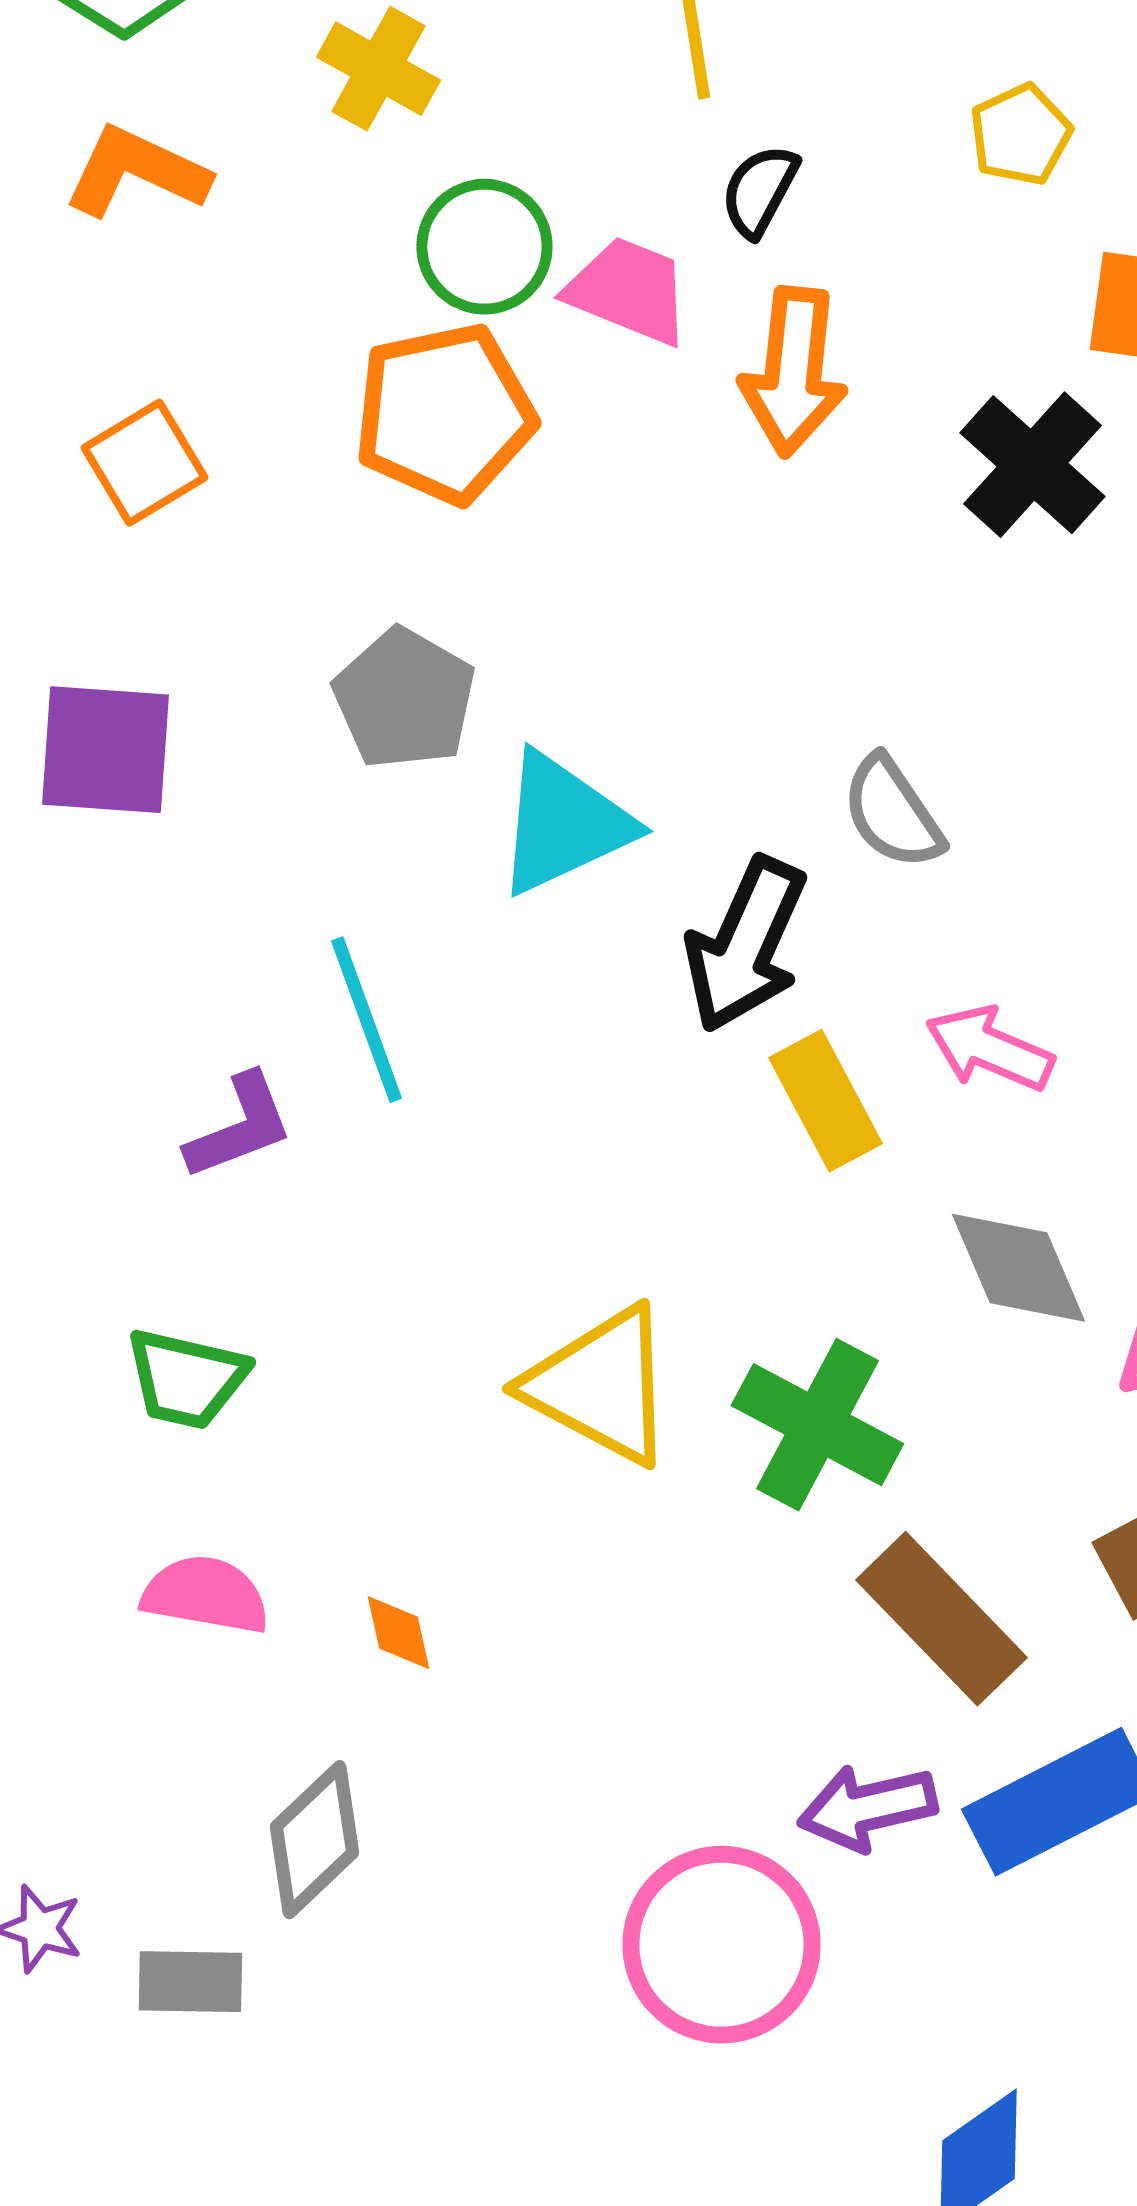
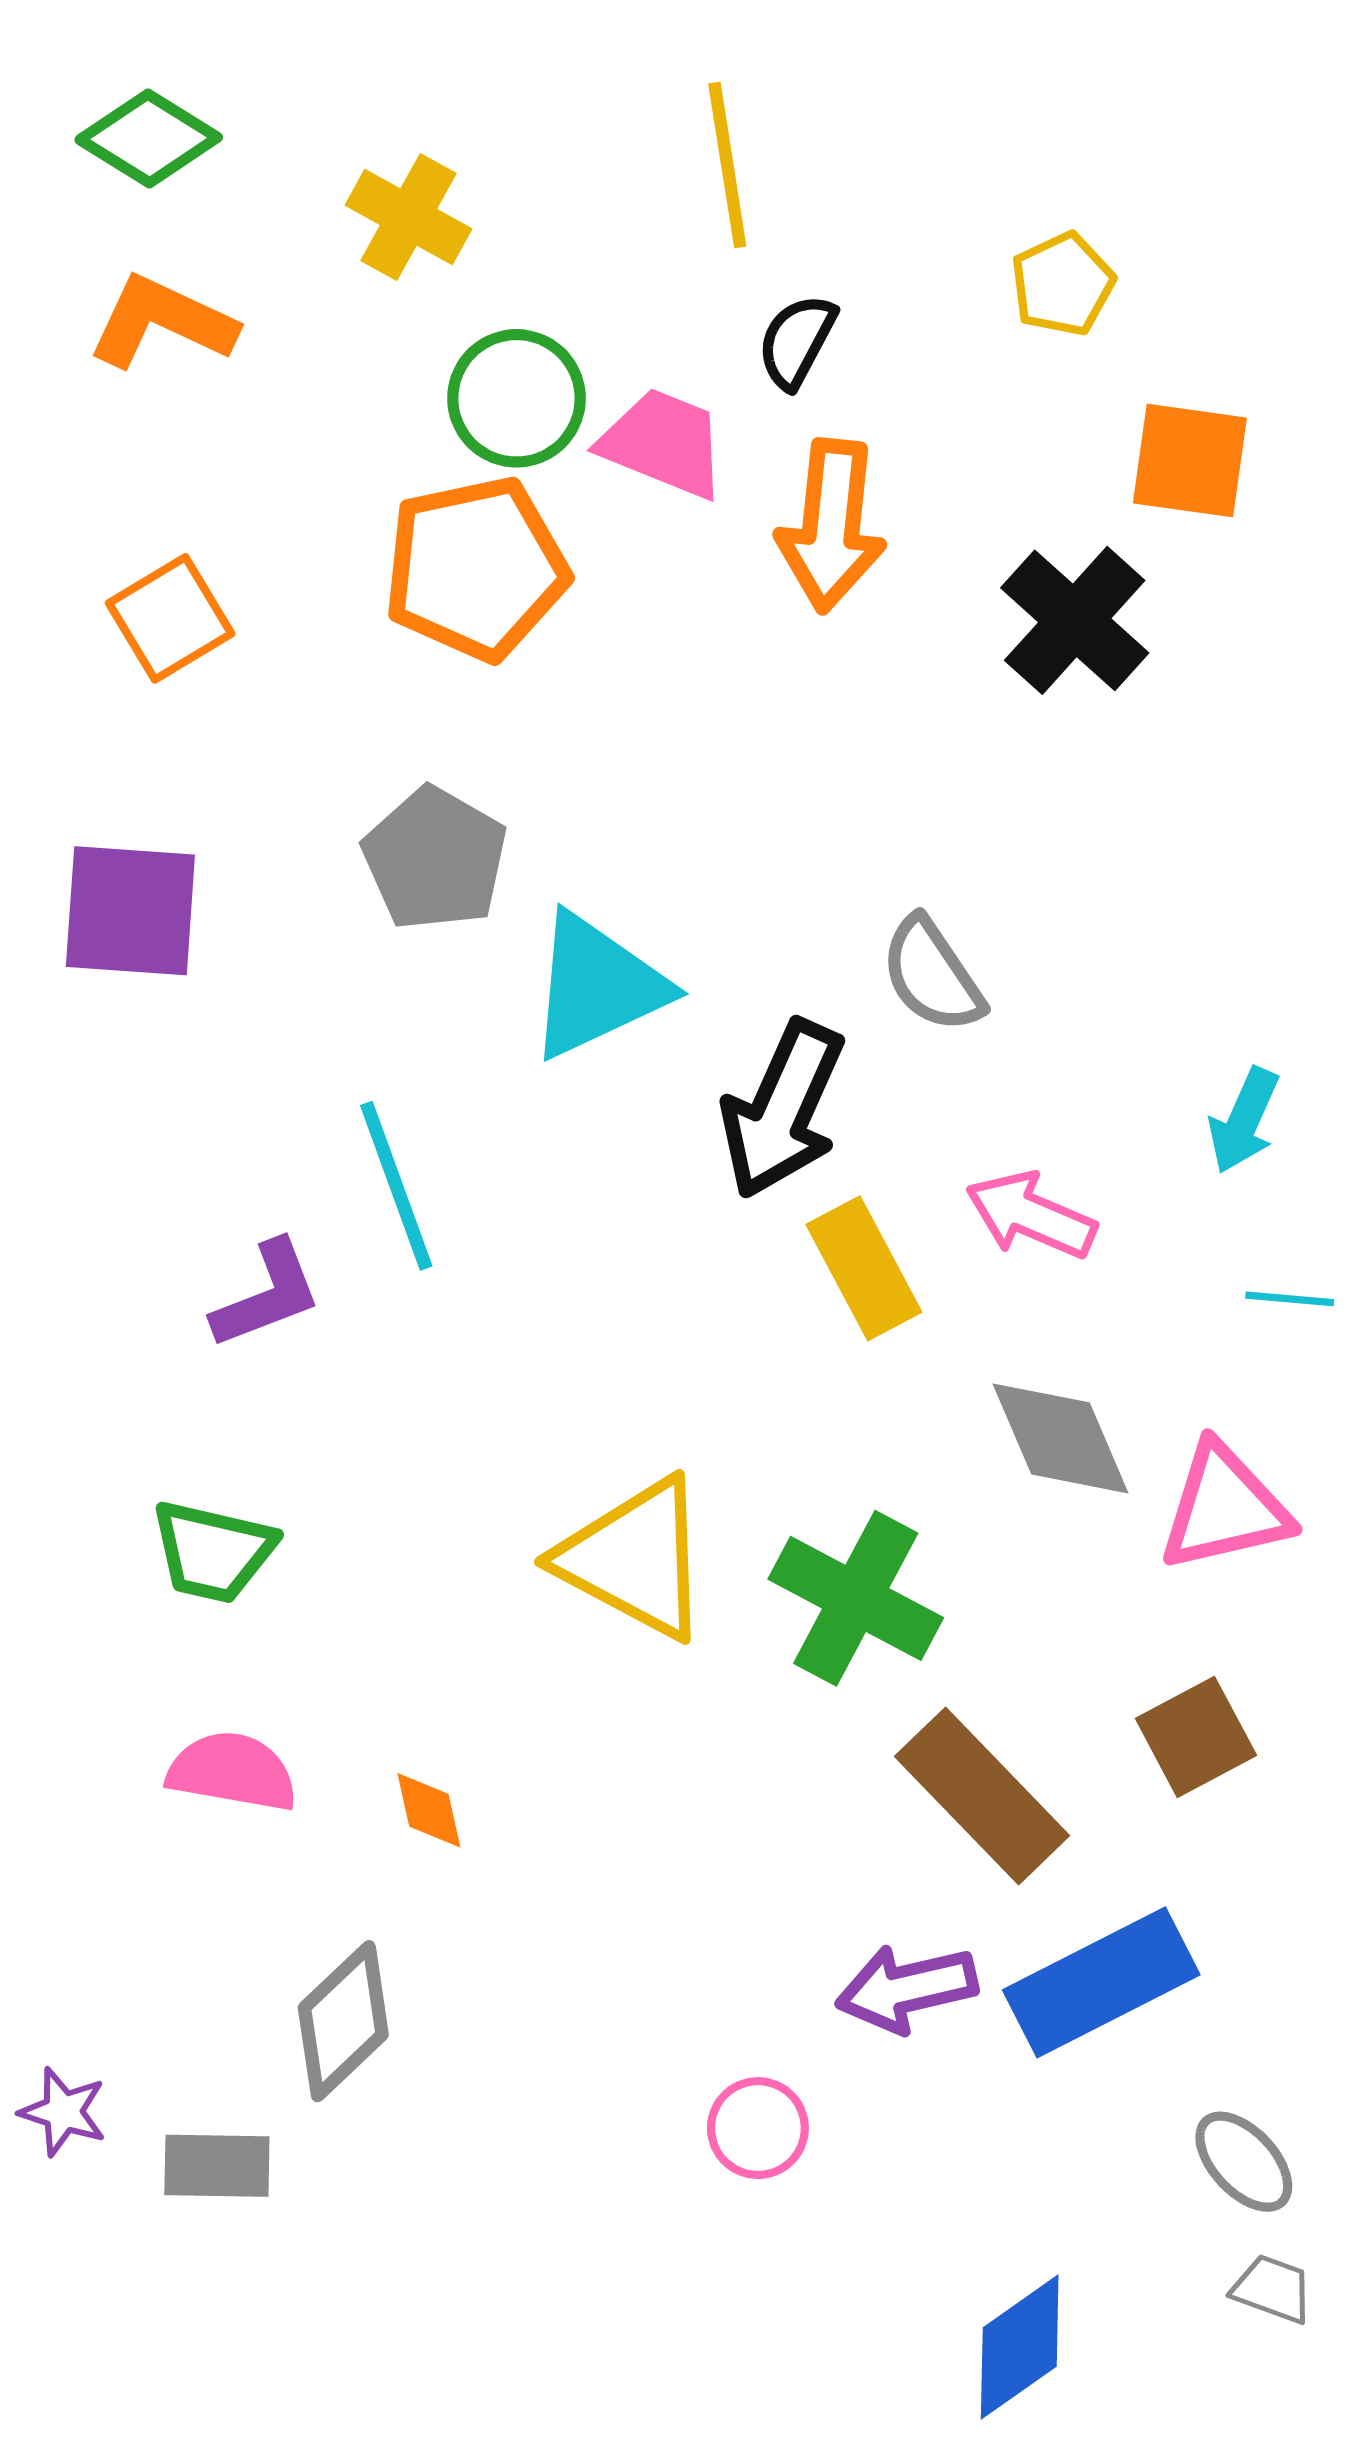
pink circle: (721, 1945) -> (758, 2128), size x0.5

